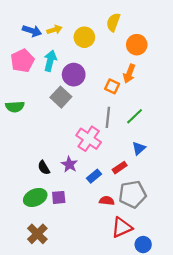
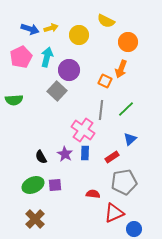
yellow semicircle: (113, 22) -> (106, 21), turned -84
blue rectangle: (94, 176) -> (85, 153), moved, turned -48
red semicircle: (107, 201) -> (93, 194), moved

